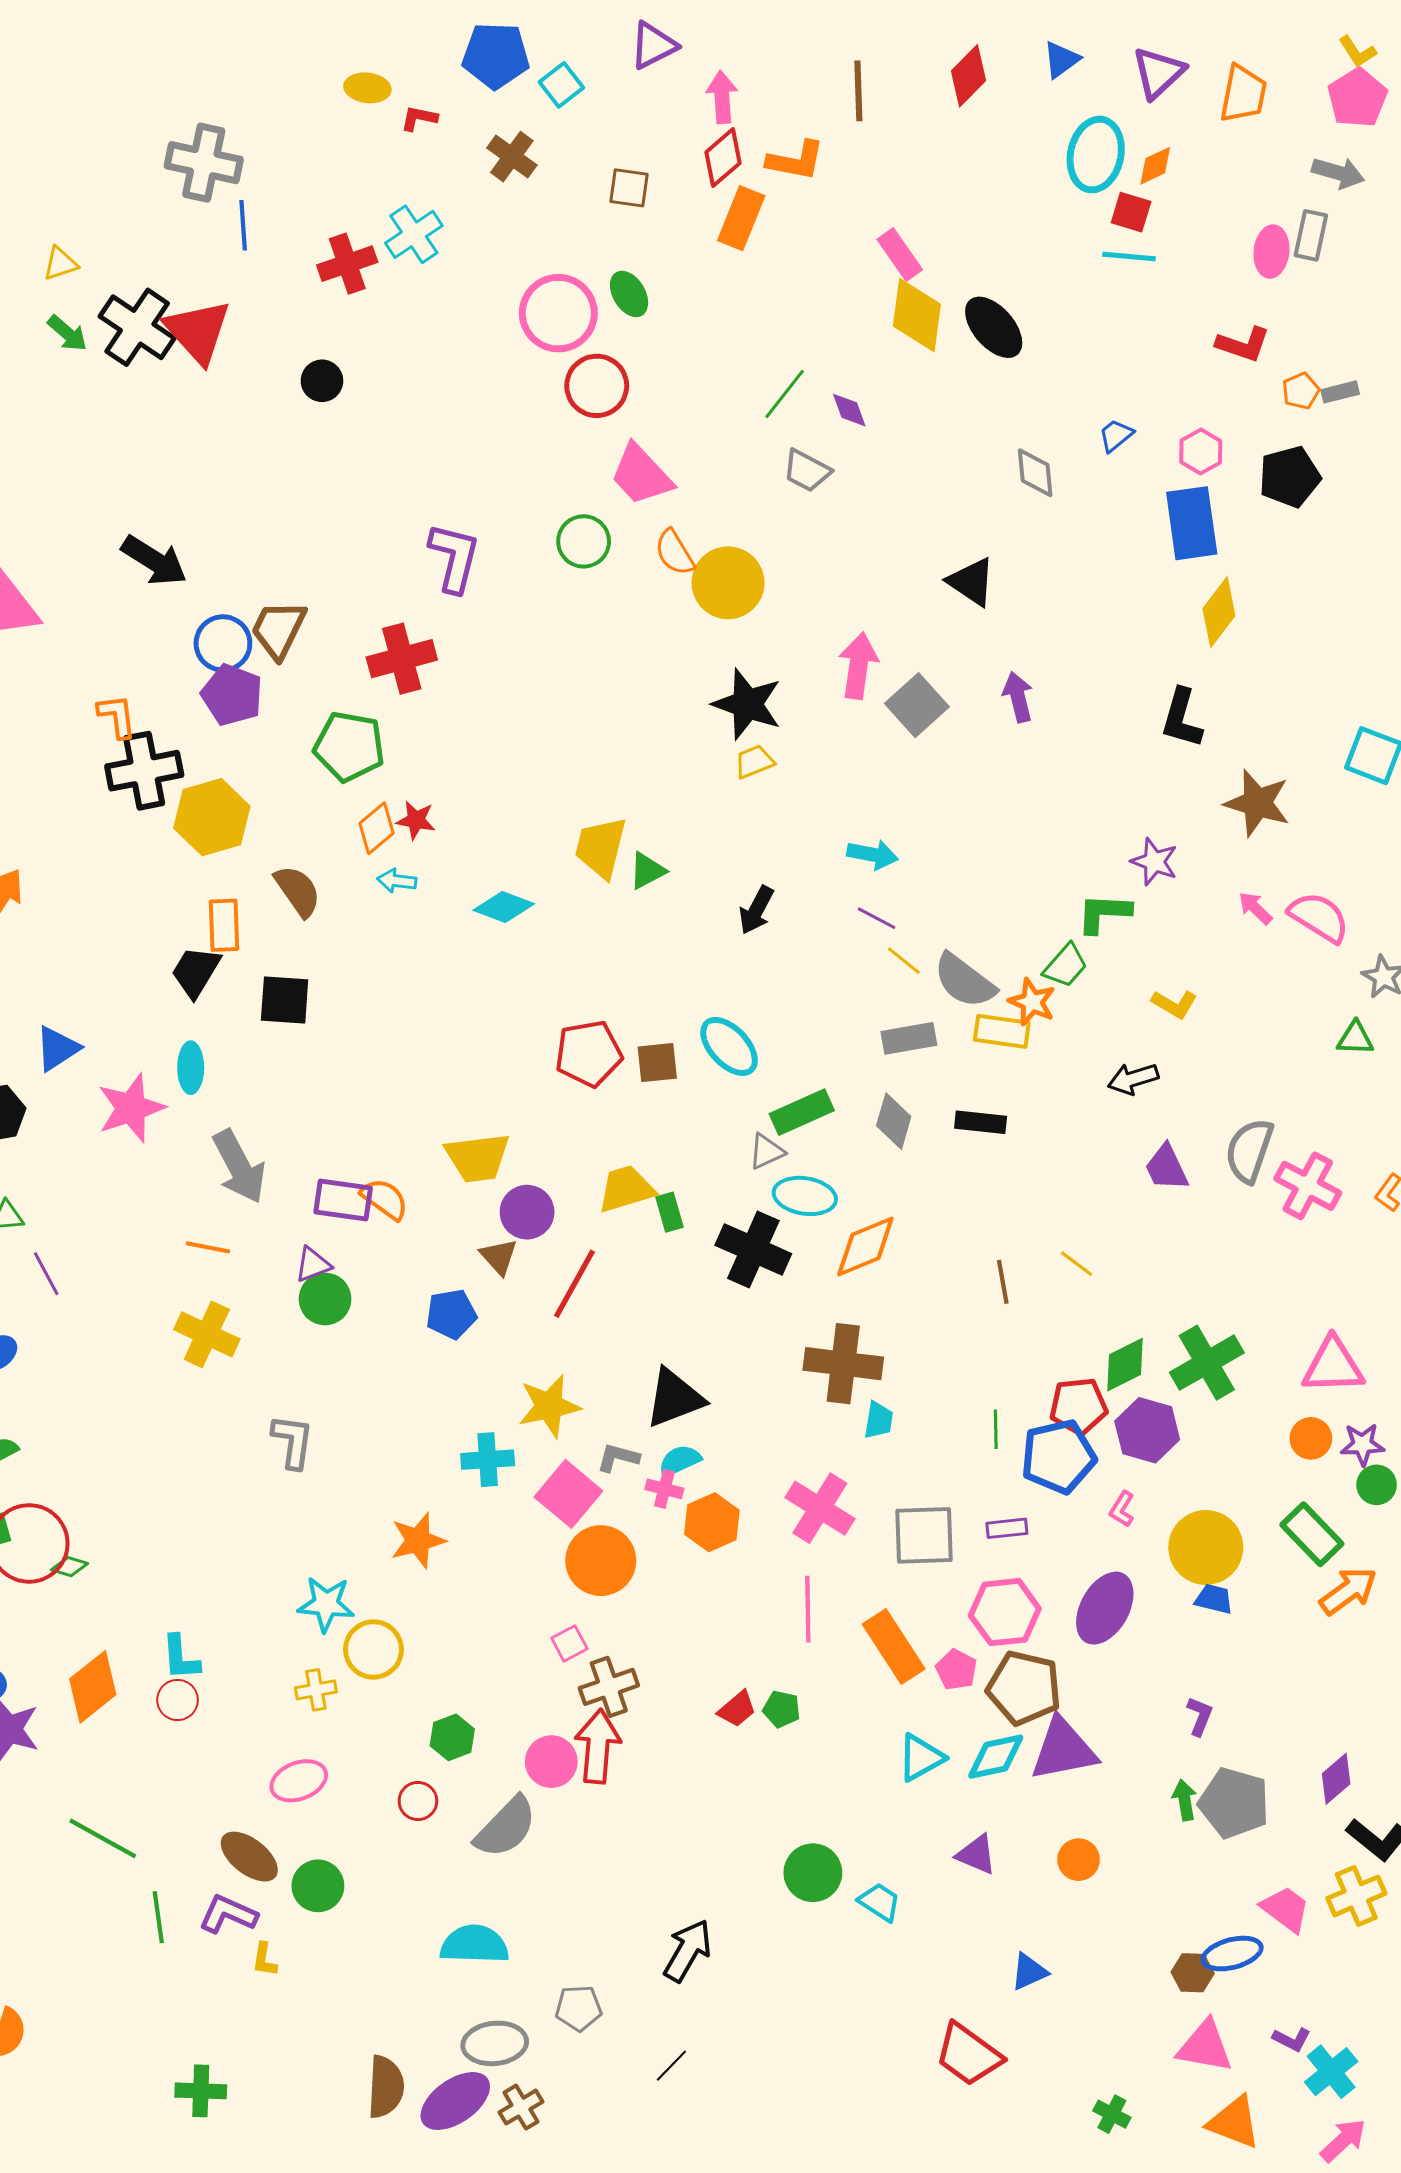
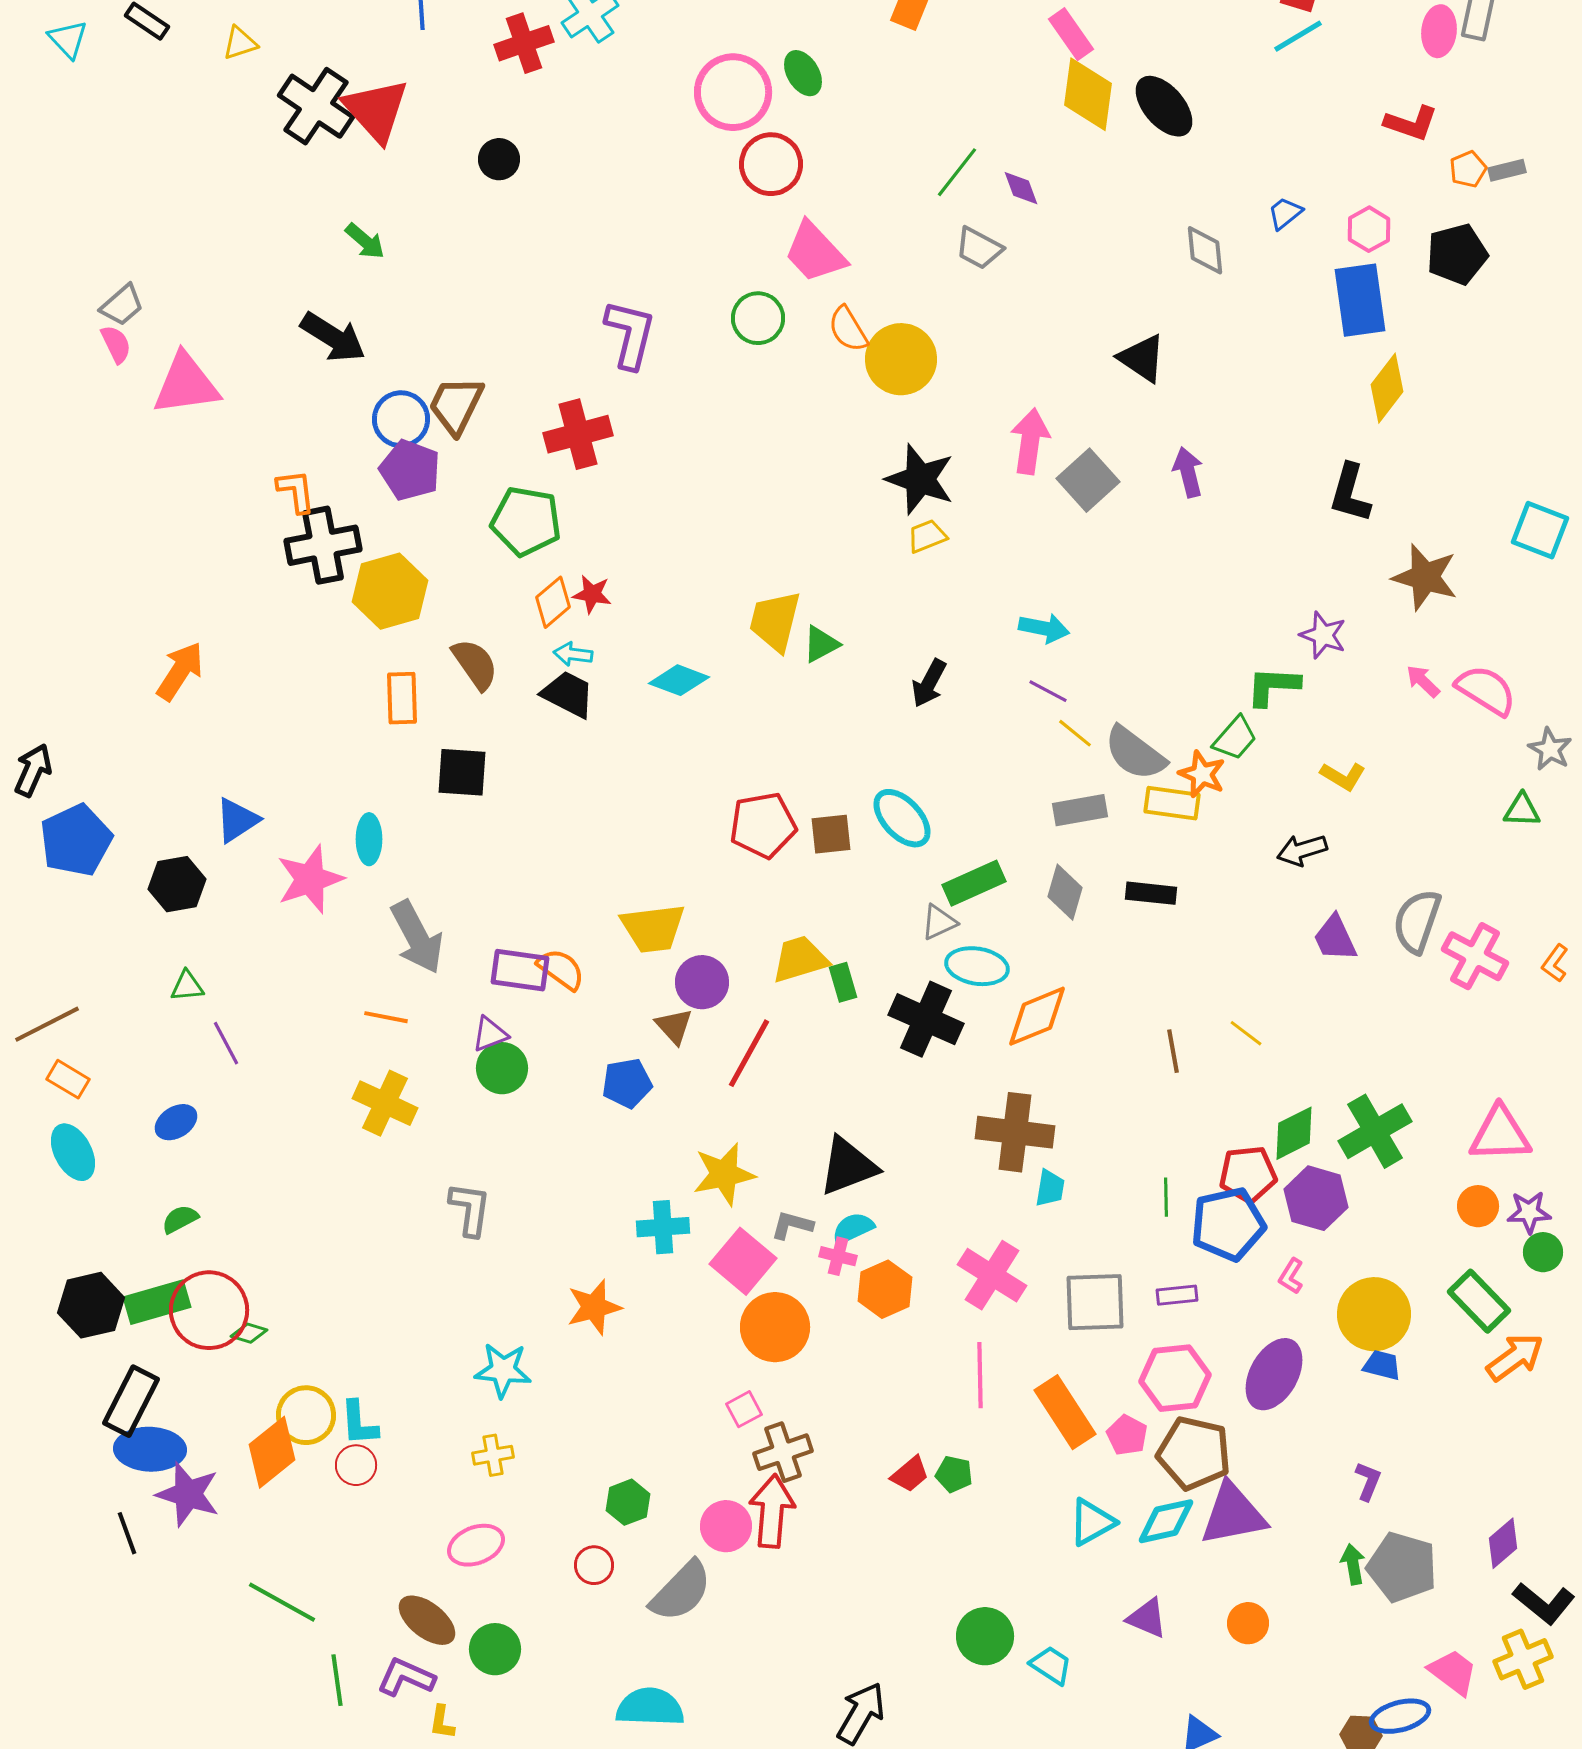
cyan line: (1129, 257) -> (1298, 36), turned -36
green arrow: (67, 333) -> (365, 241), moved
black trapezoid: (196, 972) -> (568, 694), moved, turned 86
yellow circle: (373, 1649) -> (306, 1415), moved

